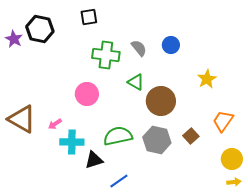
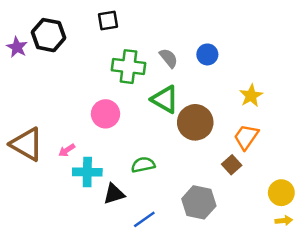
green triangle: (136, 82) -> (165, 99), size x1.4
orange trapezoid: (223, 121) -> (246, 137), moved
green semicircle: (118, 136) -> (143, 165), size x0.7
gray hexagon: (157, 140) -> (199, 202), moved

